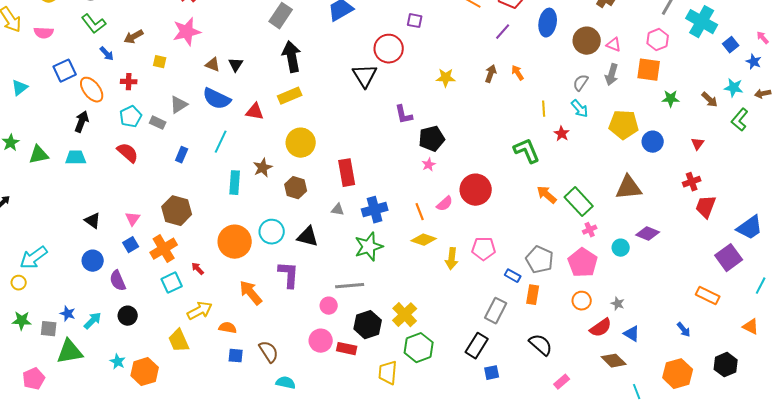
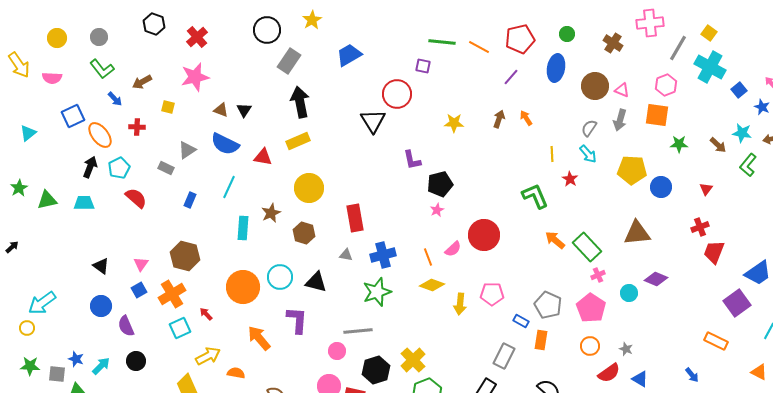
cyan pentagon: (131, 117) -> (119, 168), moved

